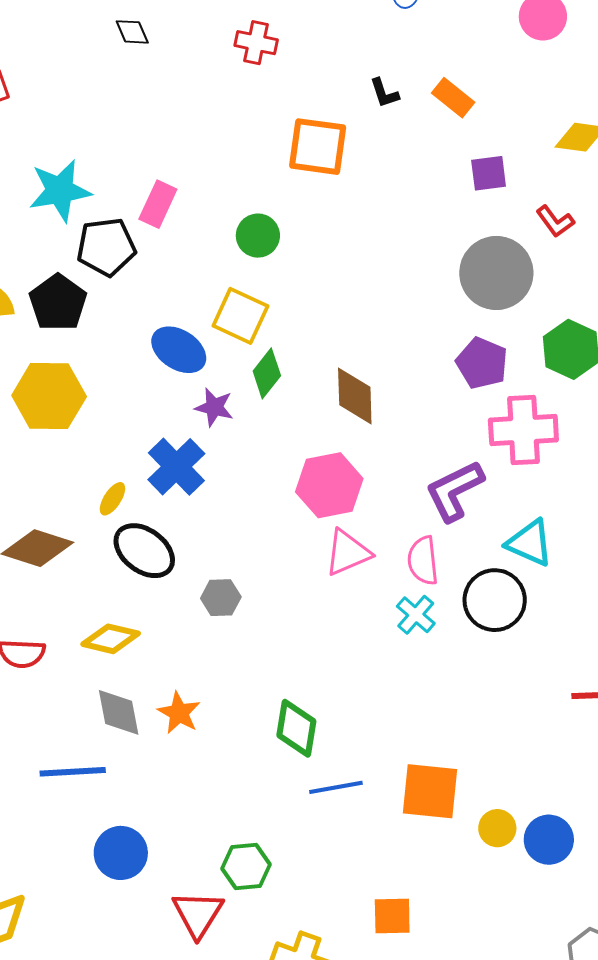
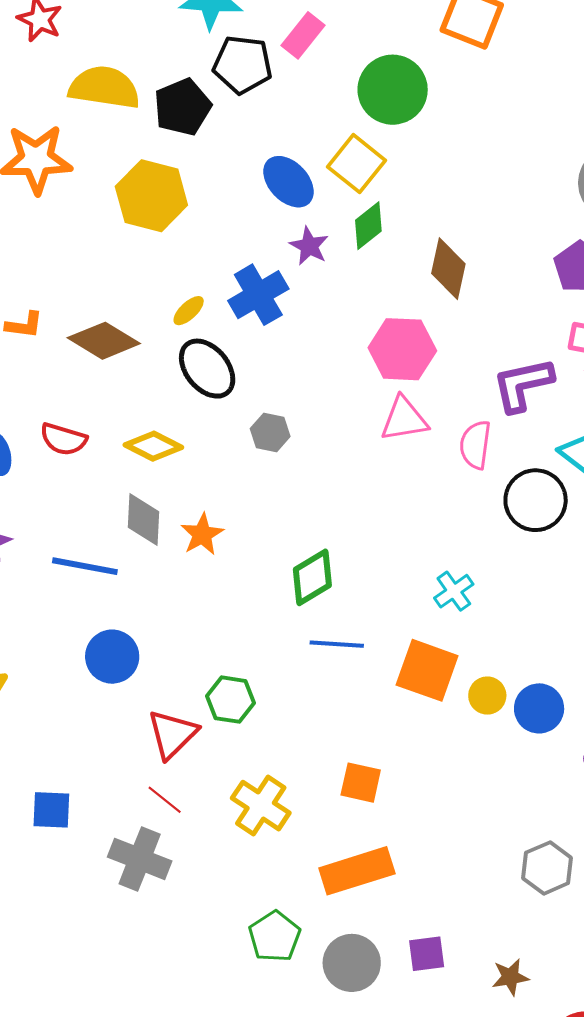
green circle: (258, 236) -> (393, 90), size x1.6
cyan cross: (416, 615) -> (454, 591), moved
green diamond: (296, 728) -> (312, 577), turned 36
yellow circle: (497, 828) -> (487, 696), moved
blue circle: (549, 840) -> (539, 708), moved

